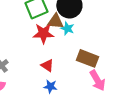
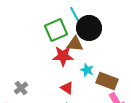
cyan star: (67, 28) -> (87, 70), moved

